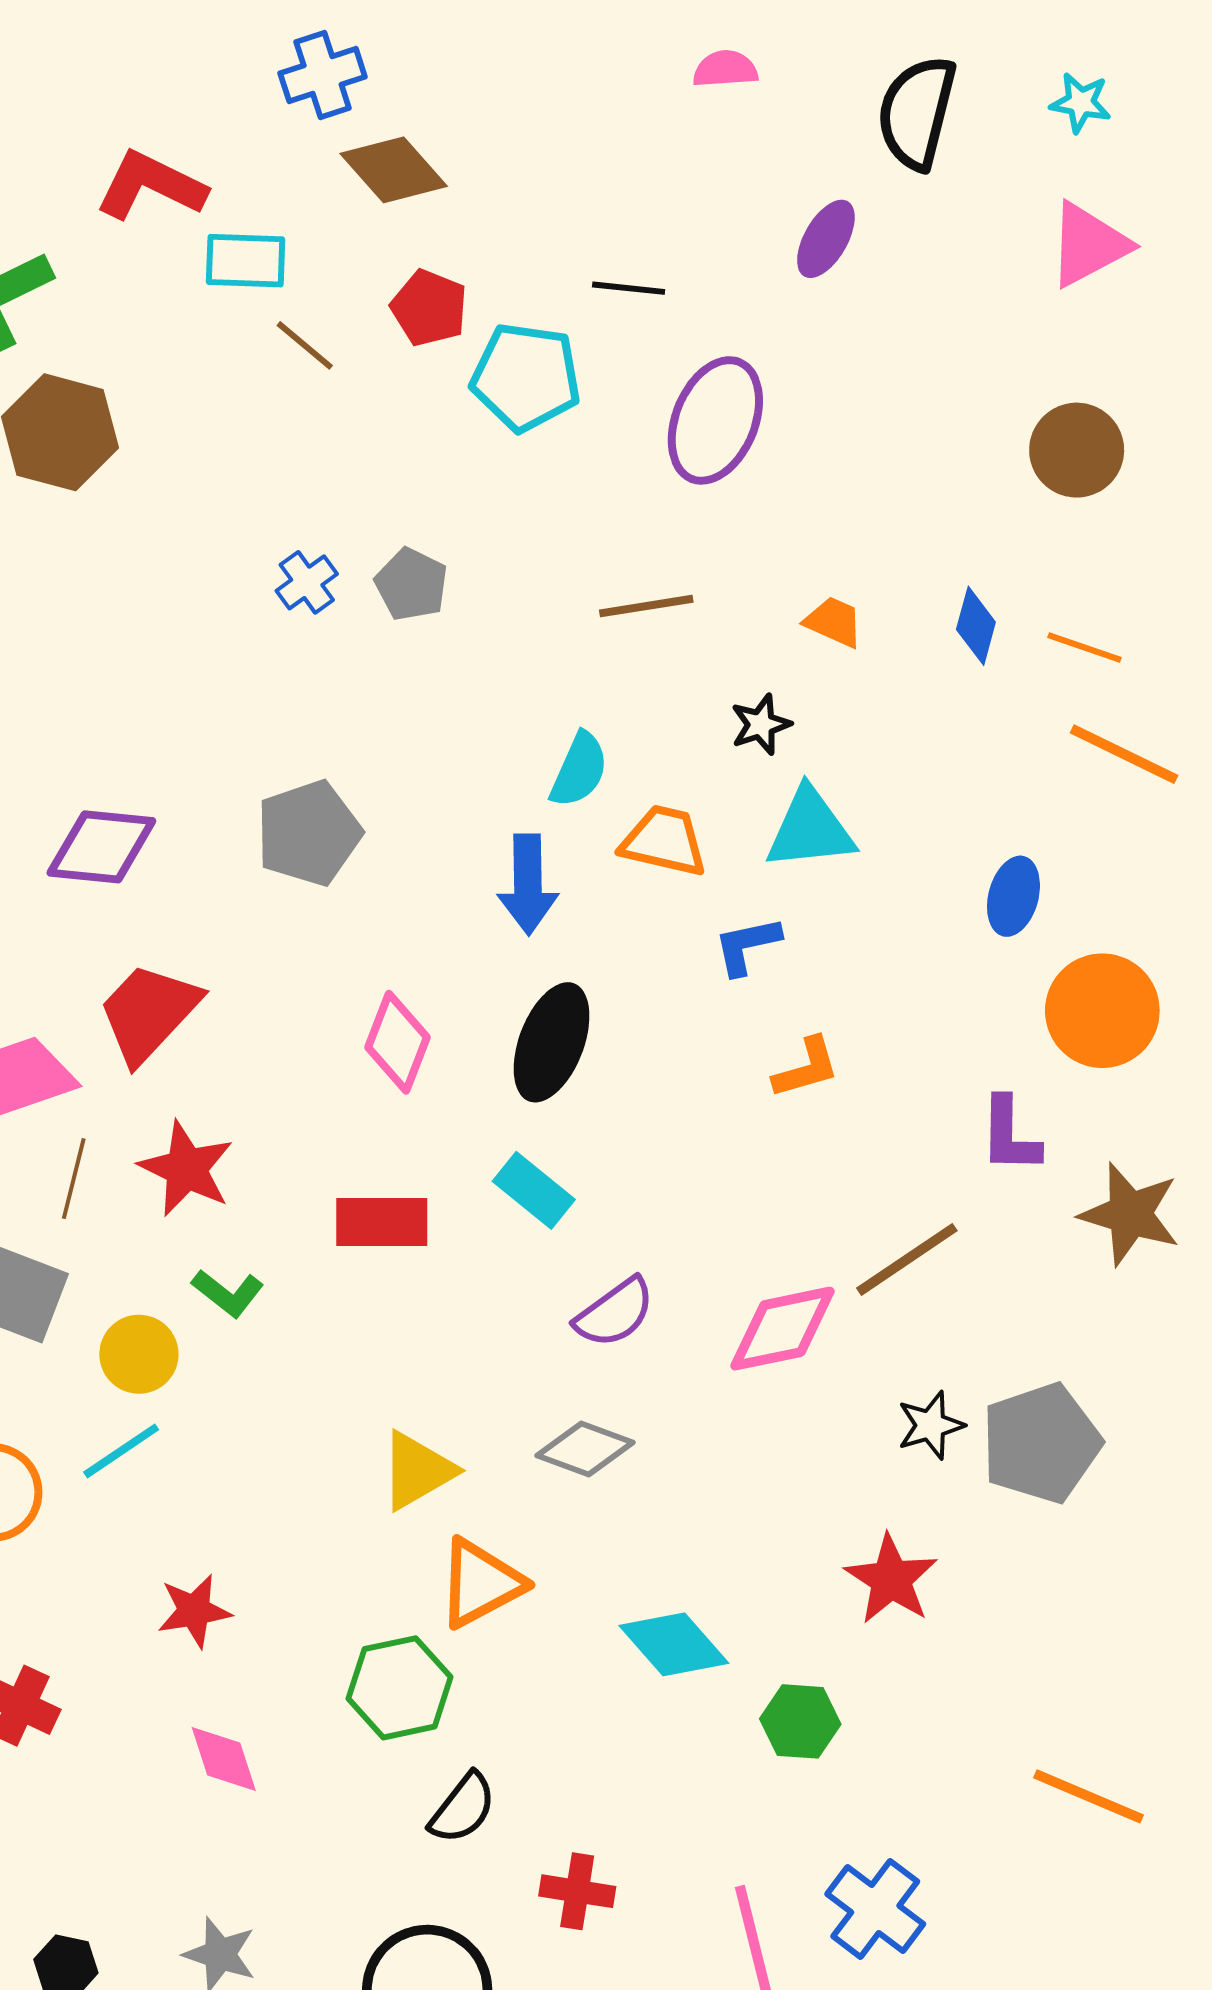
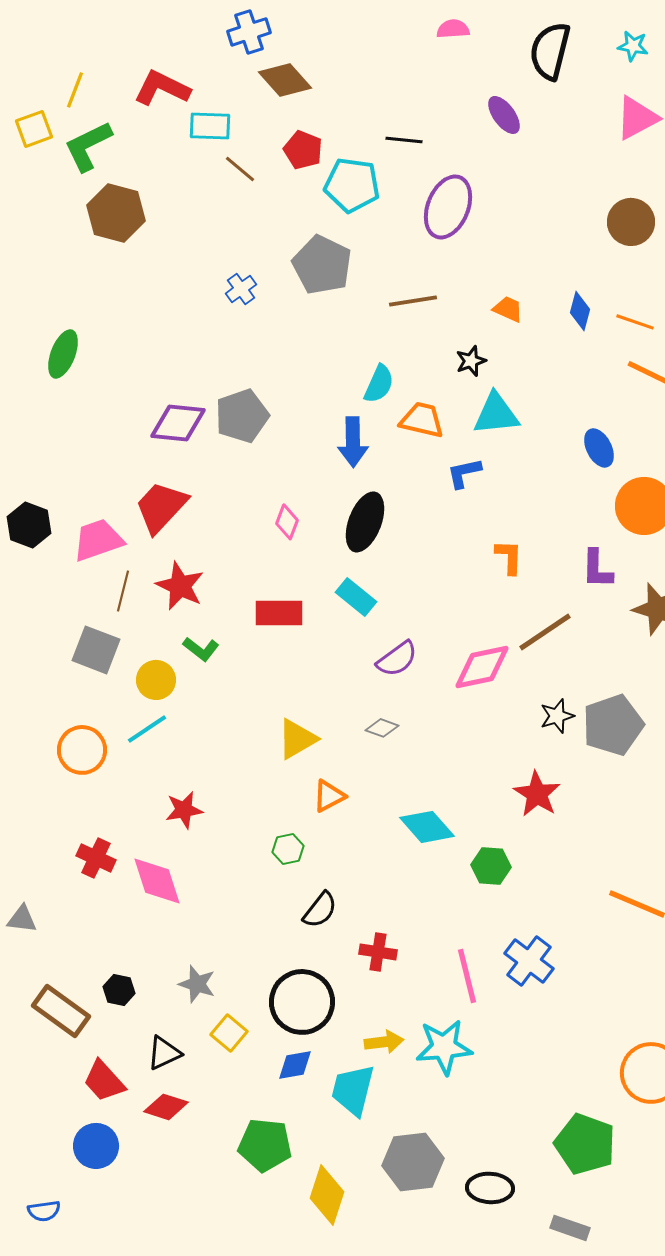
purple ellipse: (826, 239) -> (504, 115), turned -66
gray pentagon: (411, 584) -> (322, 265), moved, size x1.6
purple diamond: (101, 847) -> (178, 423), moved
blue ellipse: (1013, 896) -> (599, 448), turned -42
pink diamond: (398, 1042) -> (287, 522), size x0.7
orange L-shape: (806, 1068) -> (509, 557), moved, turned -72
gray diamond: (585, 1449) -> (382, 728), size x0.7
orange triangle: (480, 1583) -> (329, 796), size x0.7
green hexagon: (400, 1688) -> (288, 849), size x0.6
pink diamond: (224, 1759) -> (157, 881), moved, size x1.4

